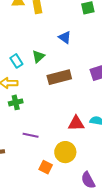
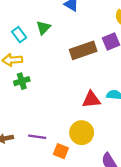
brown rectangle: (59, 77) -> (83, 50), moved
purple line: (31, 135) -> (37, 137), moved

